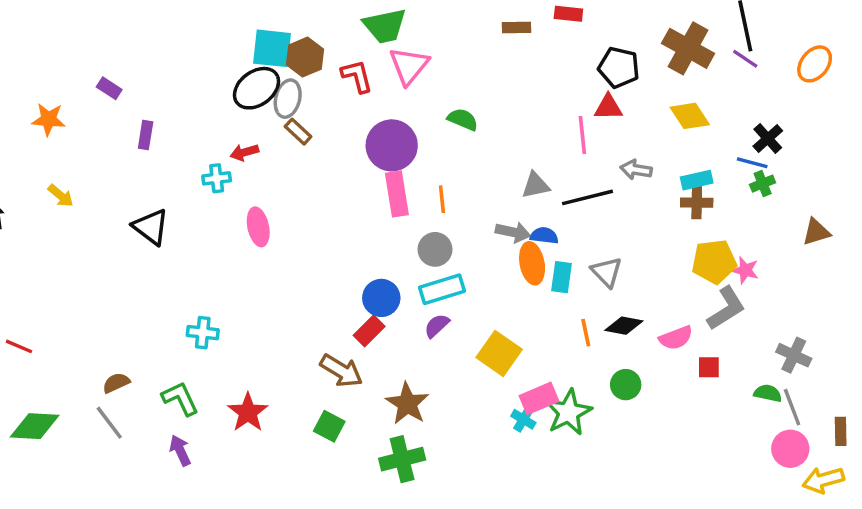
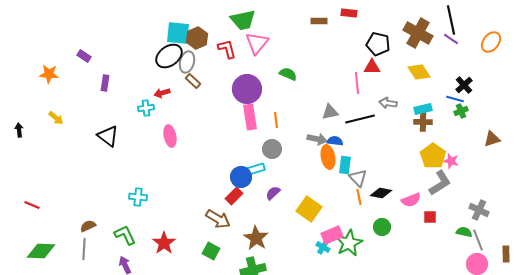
yellow pentagon: (714, 262) -> (433, 156), turned -30
gray triangle: (607, 272) -> (358, 178), moved
cyan rectangle: (442, 289) -> (256, 169), moved, size x0.7
gray line: (109, 423) -> (84, 249), turned 40

